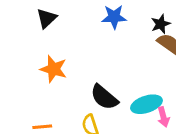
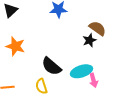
black star: (161, 24) -> (89, 40), moved

